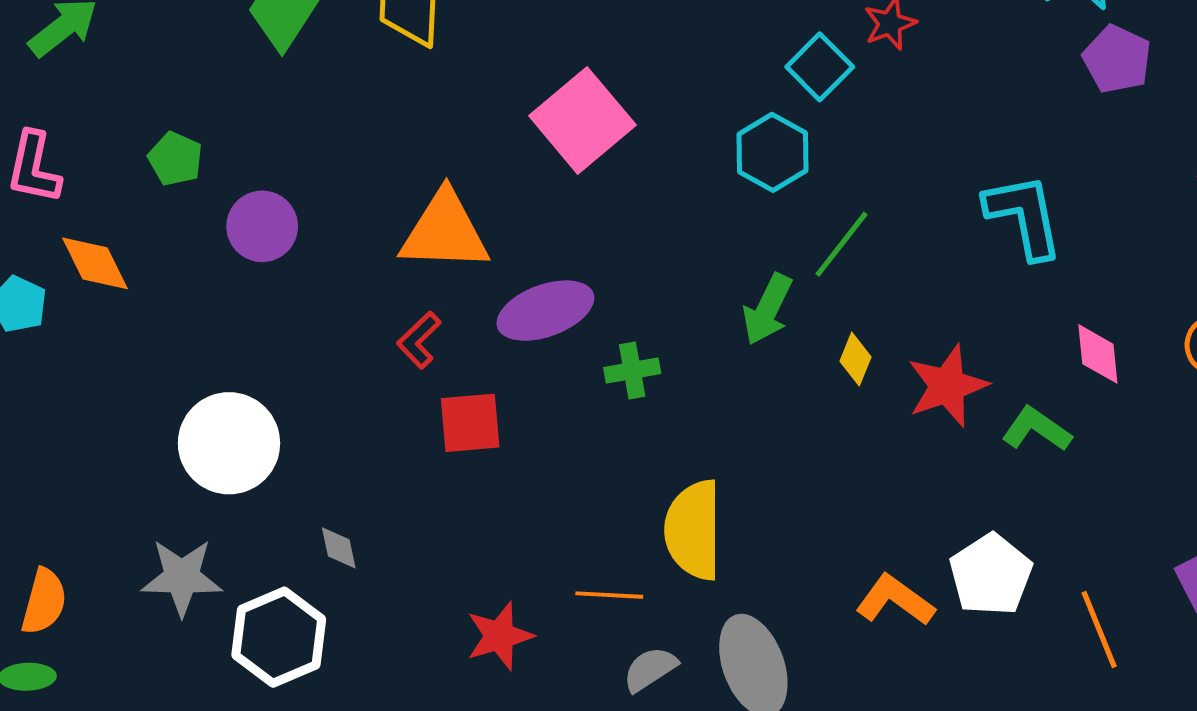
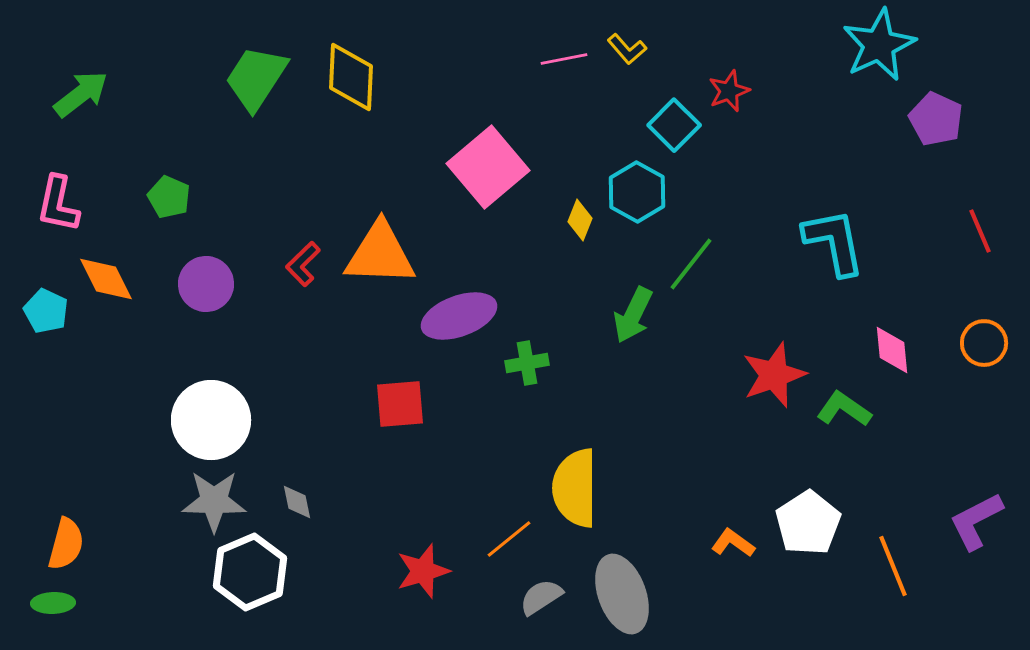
purple pentagon: (1117, 59) -> (936, 119), moved
purple circle: (262, 226) -> (206, 284), moved
red L-shape: (419, 340) -> (303, 264), moved
yellow diamond: (855, 359) -> (580, 220), moved
gray star: (182, 577) -> (214, 501), moved
orange line: (609, 595) -> (509, 539), turned -42
orange L-shape: (895, 600) -> (733, 543), size x0.7

